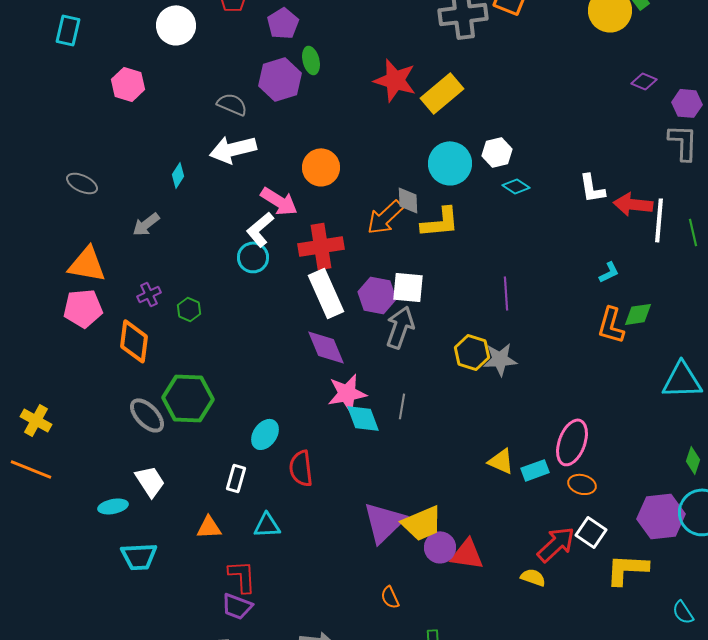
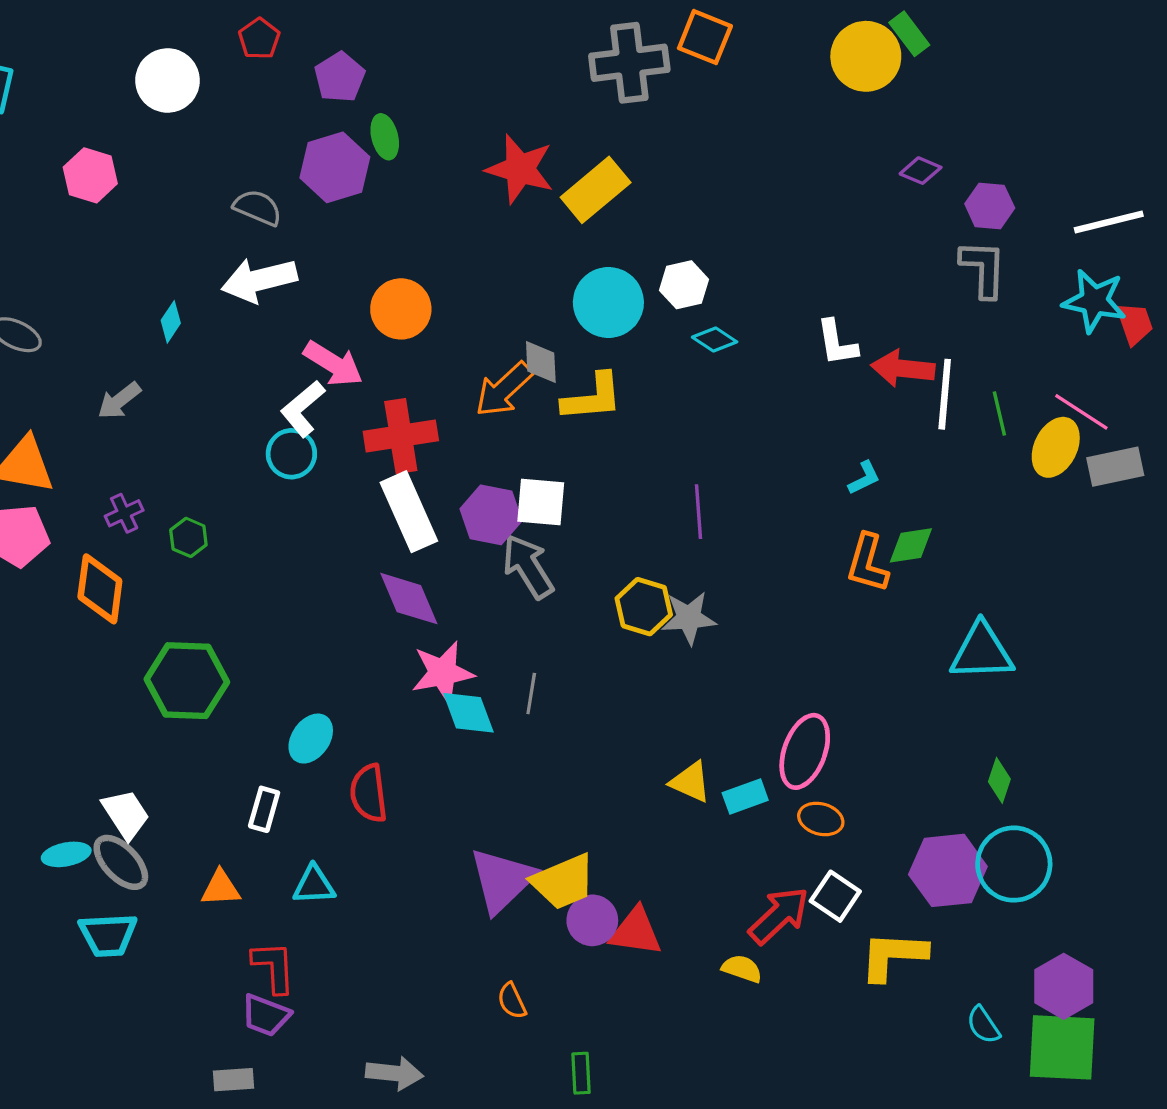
gray arrow: (400, 327) -> (528, 566), turned -51
gray ellipse: (147, 415) -> (121, 862), moved

